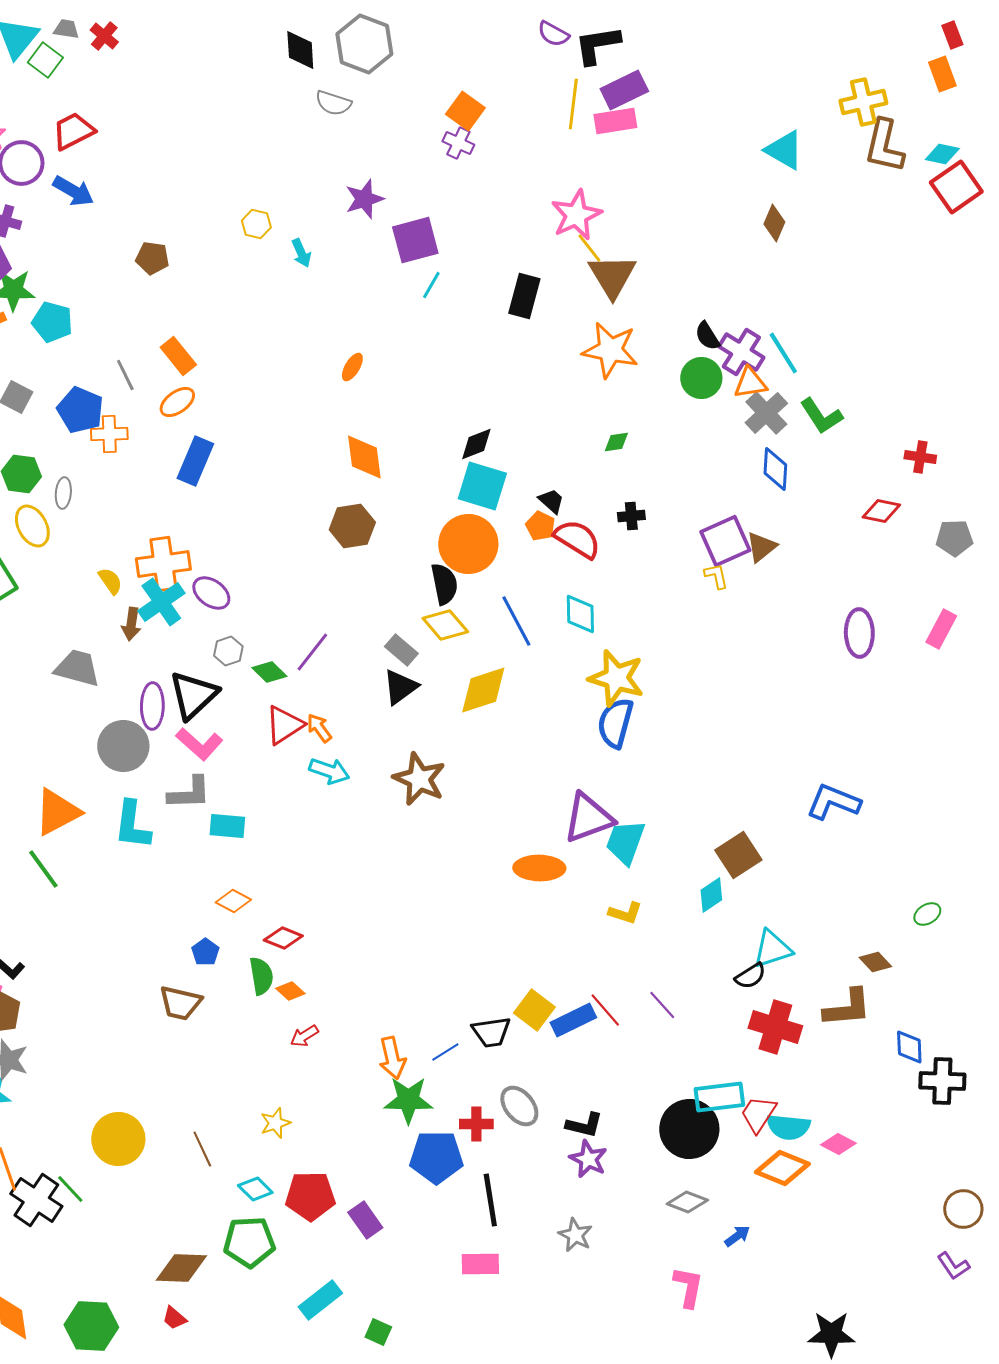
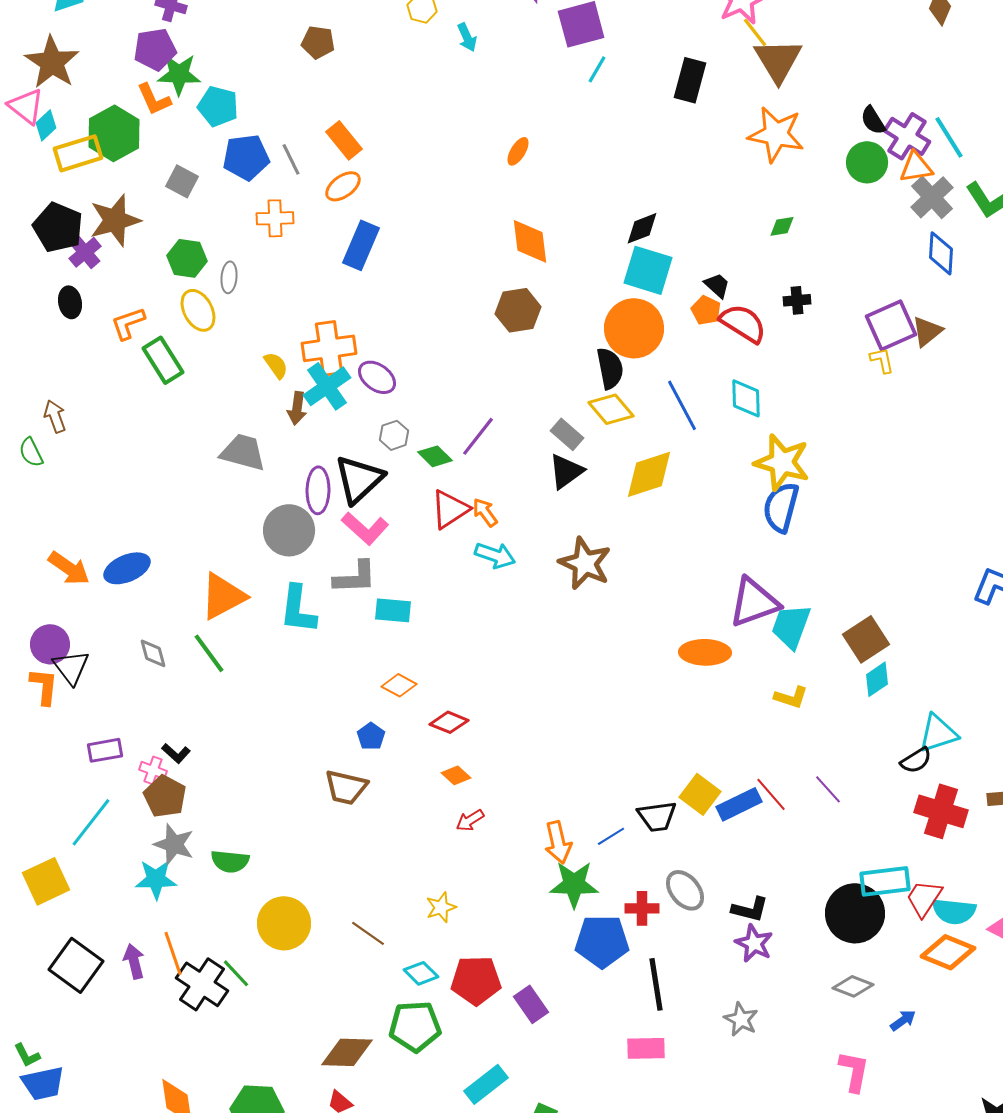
blue pentagon: (80, 410) -> (246, 157), moved, turned -30
brown square: (738, 855) -> (866, 639), moved
green semicircle: (261, 976) -> (230, 861), moved, turned 105
brown line: (202, 1149) -> (368, 933), turned -30

